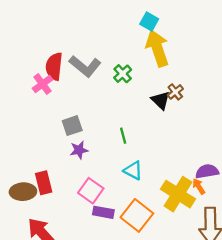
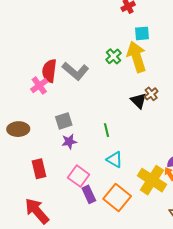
cyan square: (149, 21) -> (142, 33), moved, turned -35
green cross: (123, 74) -> (114, 56), moved
brown ellipse: (23, 192) -> (18, 129), moved
purple rectangle: (103, 212) -> (89, 194), turned 54

